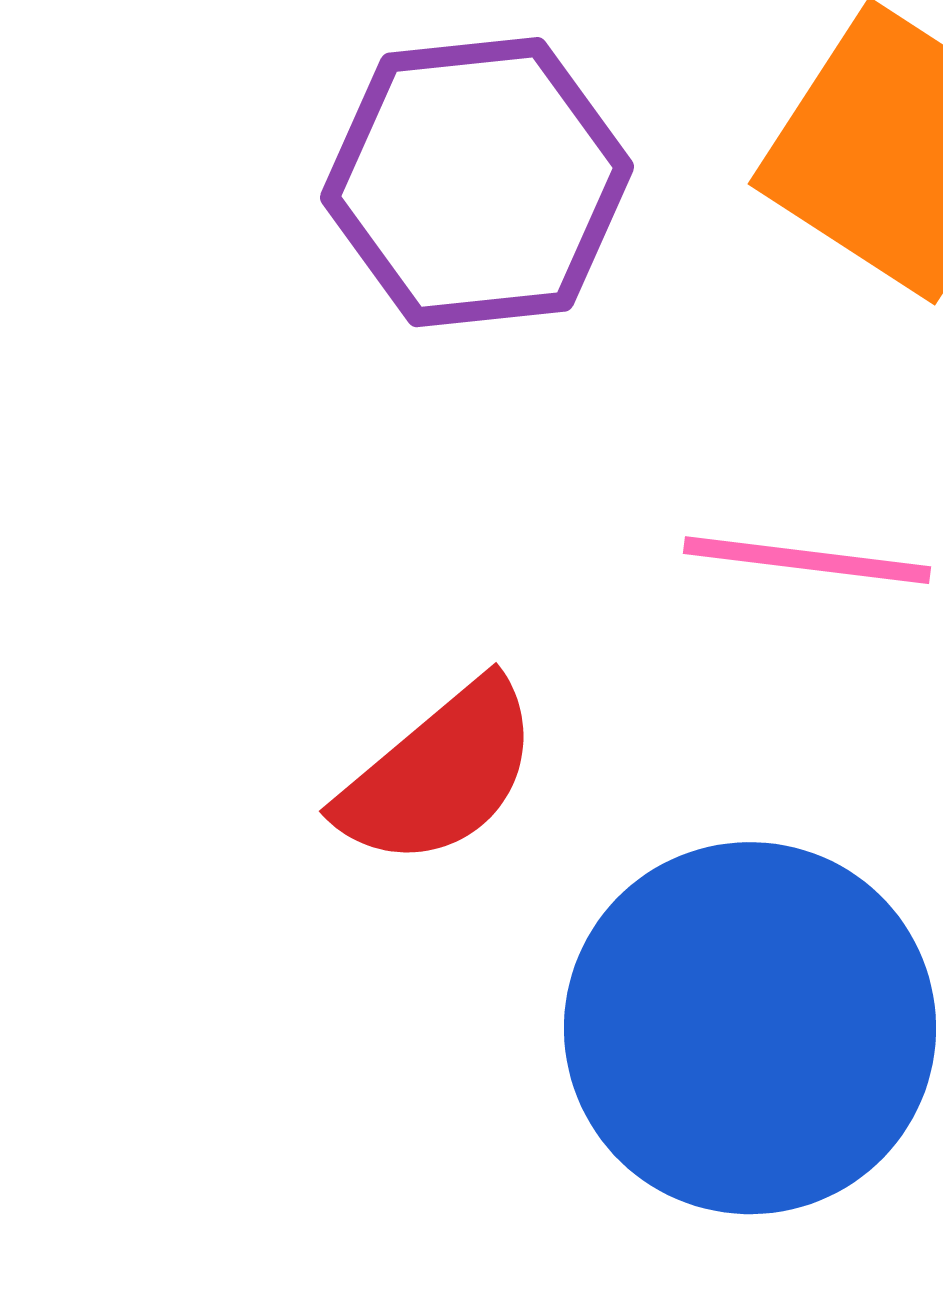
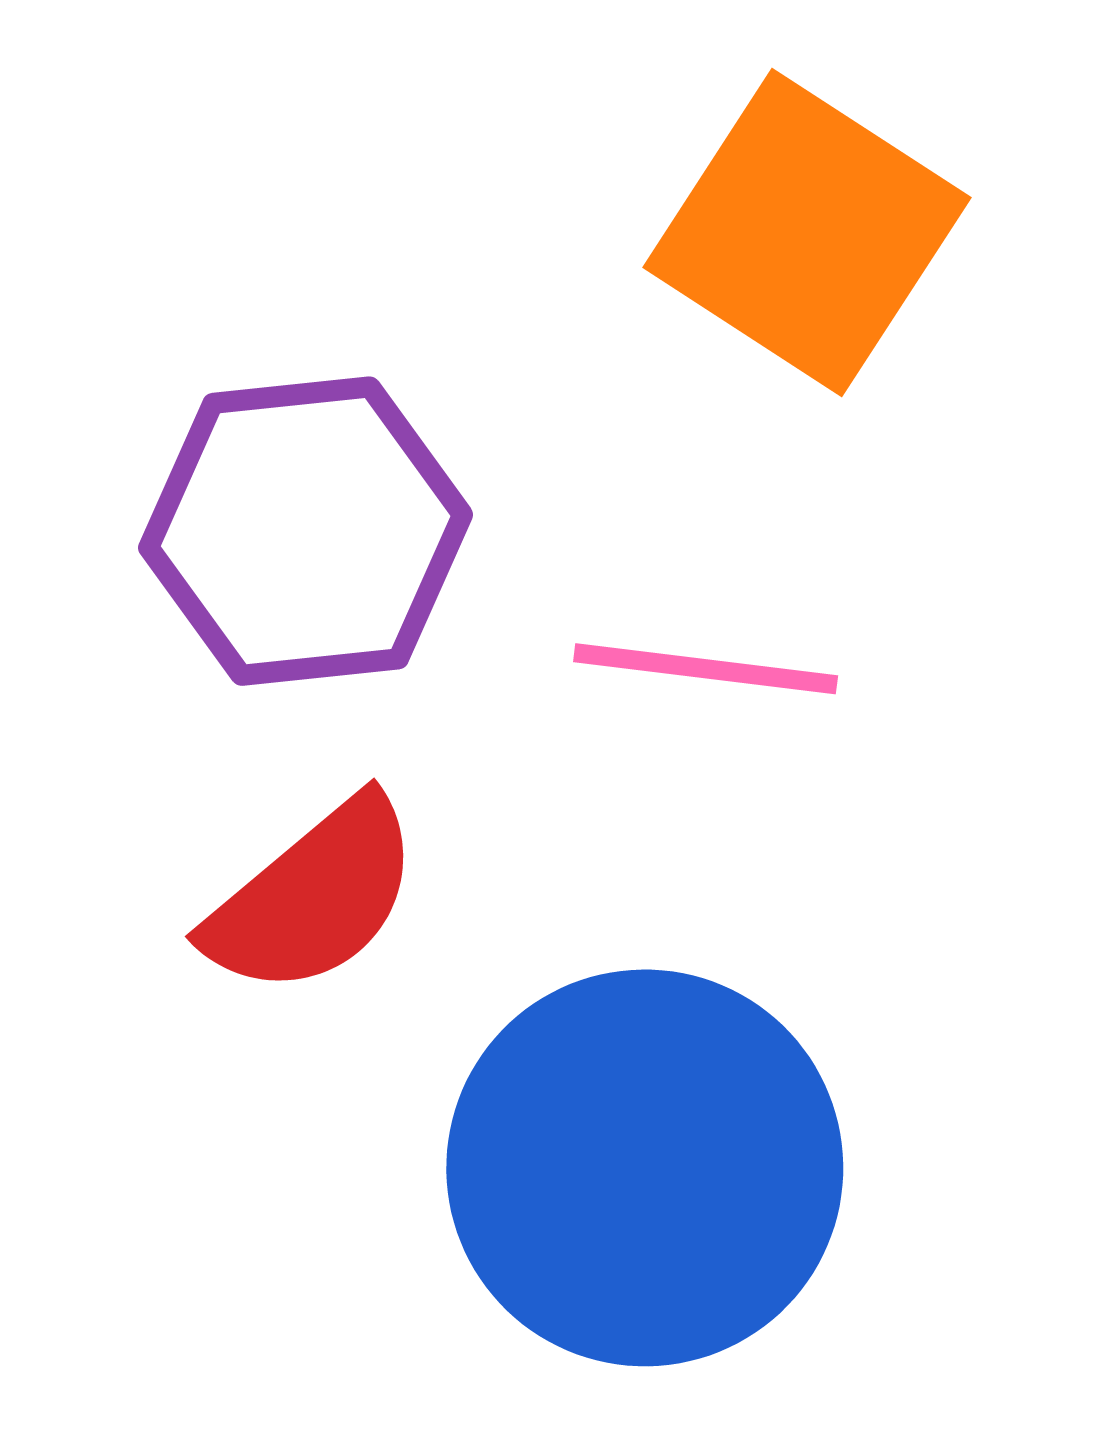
purple hexagon: (477, 182) -> (306, 531), moved

